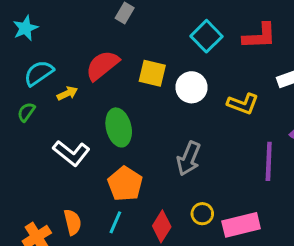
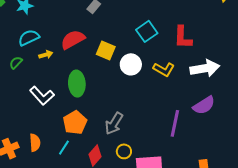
red L-shape: (260, 36) -> (183, 37), turned 85
yellow L-shape: (243, 104) -> (164, 69), moved
gray arrow: (189, 158) -> (114, 123), moved

